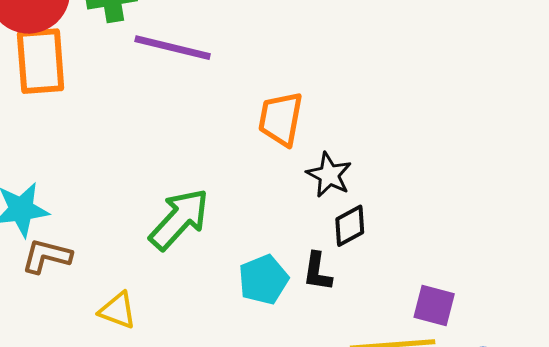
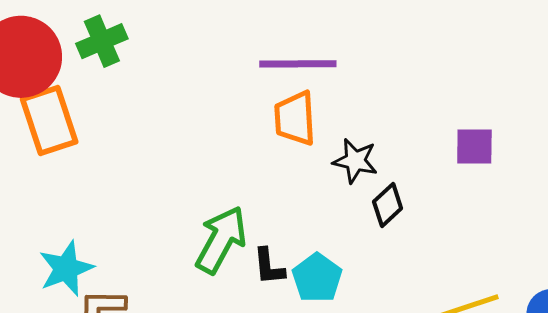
purple line: (173, 48) -> (298, 64), moved
black L-shape: (317, 272) -> (269, 266), moved
purple square: (434, 305) -> (474, 147), moved

